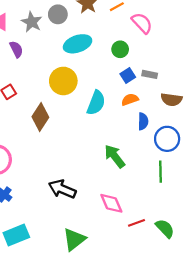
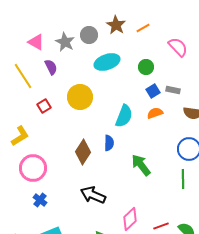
pink semicircle: (142, 23) -> (178, 47), moved
yellow circle: (63, 81) -> (80, 97), moved
brown diamond: (40, 117) -> (83, 152), moved
blue semicircle: (143, 121) -> (109, 143), moved
pink diamond: (111, 203) -> (130, 219), moved, turned 70

